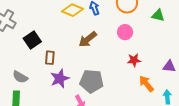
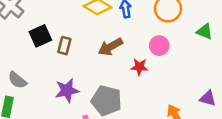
brown rectangle: (50, 58) -> (64, 46), moved
red star: (134, 60) -> (139, 67), moved

